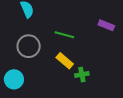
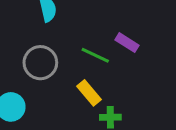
purple rectangle: (106, 25) -> (127, 43), moved

